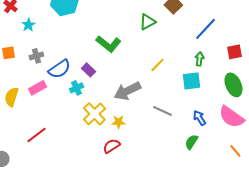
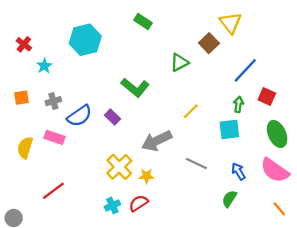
red square: (234, 52) -> (267, 97), moved, turned 35
pink rectangle: (37, 88) -> (55, 137), turned 48
cyan cross: (76, 88) -> (112, 206), moved

